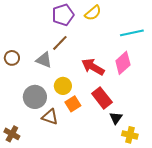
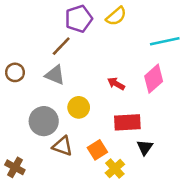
brown line: (60, 43) -> (61, 46), moved
red arrow: (93, 67) -> (116, 84), size x0.6
red rectangle: (102, 98) -> (127, 122), turned -55
orange square: (73, 104) -> (97, 150), moved
yellow cross: (130, 135) -> (115, 169), moved, turned 35

